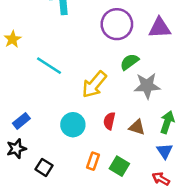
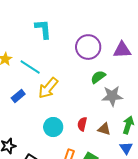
cyan line: (49, 66) -> (30, 67), moved
yellow arrow: (94, 84) -> (48, 88), moved
blue rectangle: (21, 121) -> (18, 96), moved

